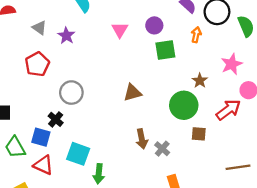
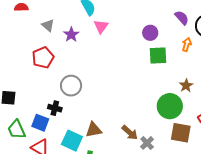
pink triangle: (120, 30) -> (101, 26), moved
brown triangle: (132, 93) -> (94, 130), moved
black cross: (56, 119) -> (55, 108), turned -32
brown square: (199, 134) -> (181, 133), size x1.5
brown arrow: (142, 139) -> (130, 133), turned -42

